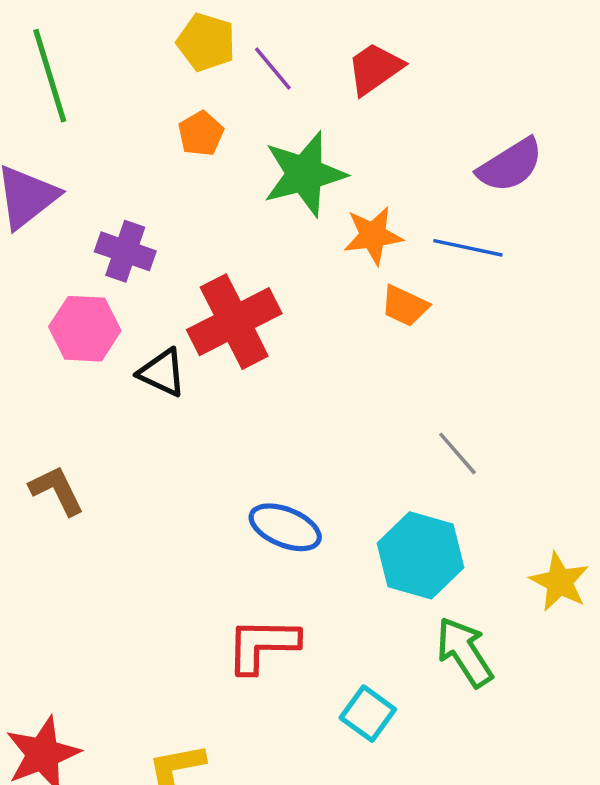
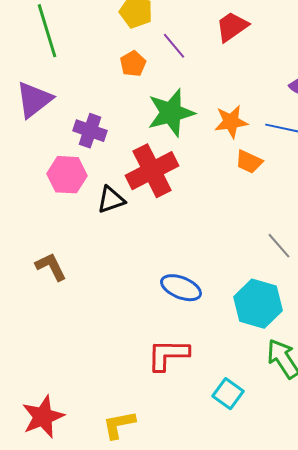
purple line: (273, 69) -> (174, 46), moved
green star: (305, 174) -> (171, 113), moved
black triangle: (162, 373) -> (111, 200), turned -44

